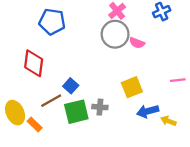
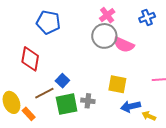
pink semicircle: (137, 43) -> (124, 45), size x1.5
yellow square: (132, 87) -> (117, 84), turned 30

